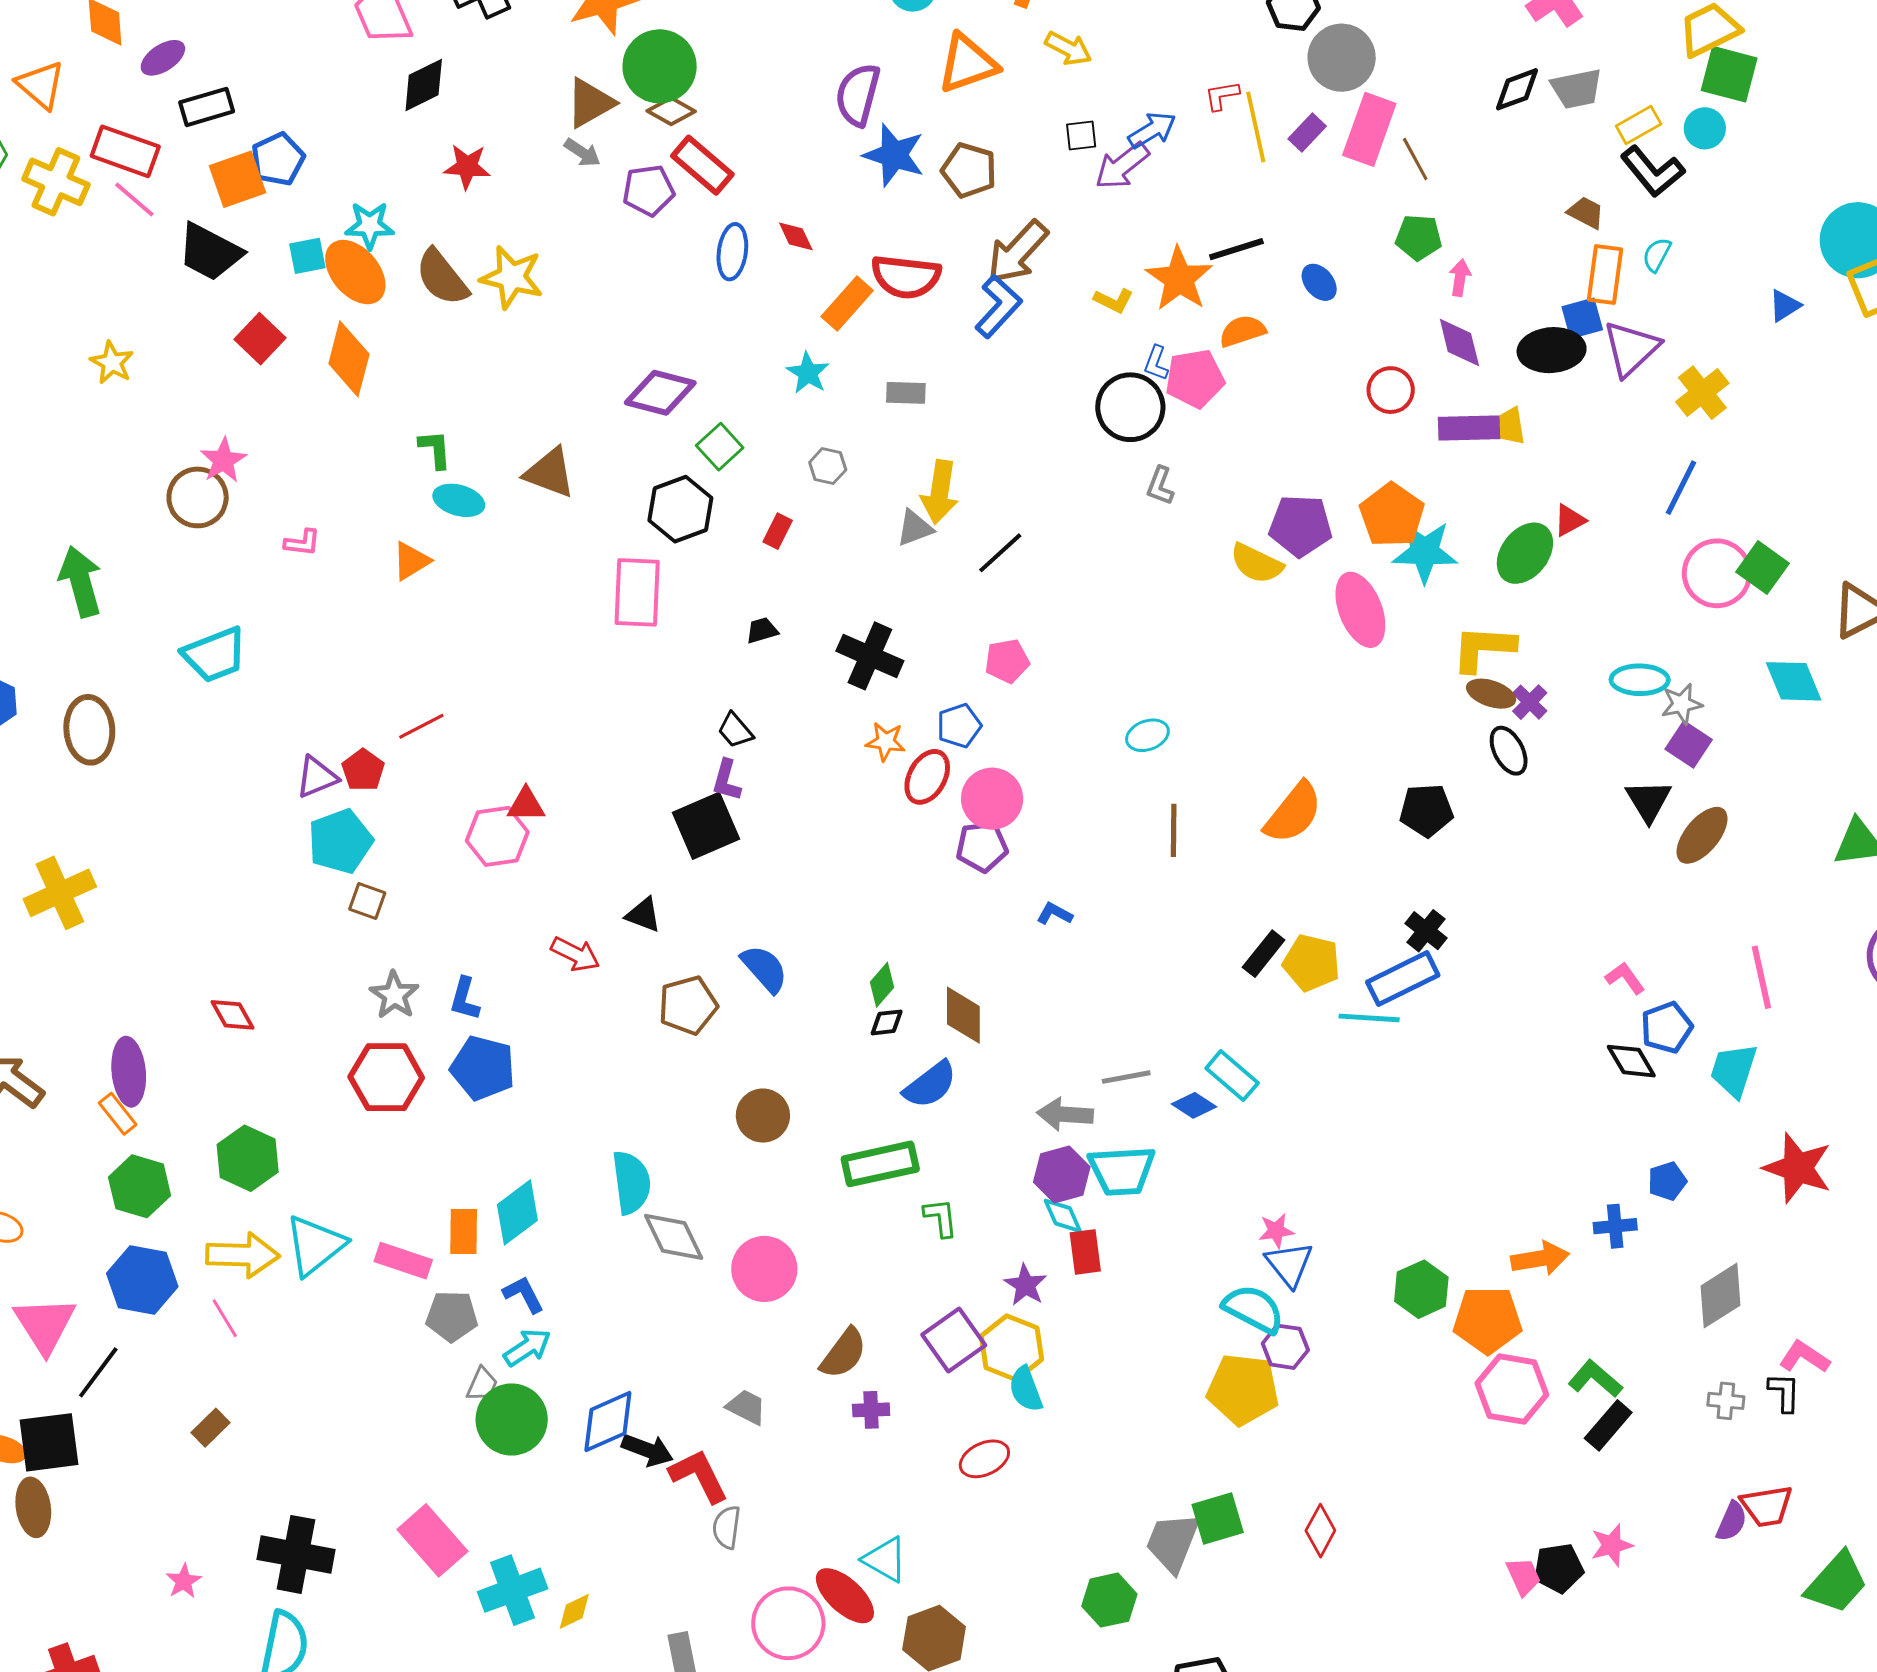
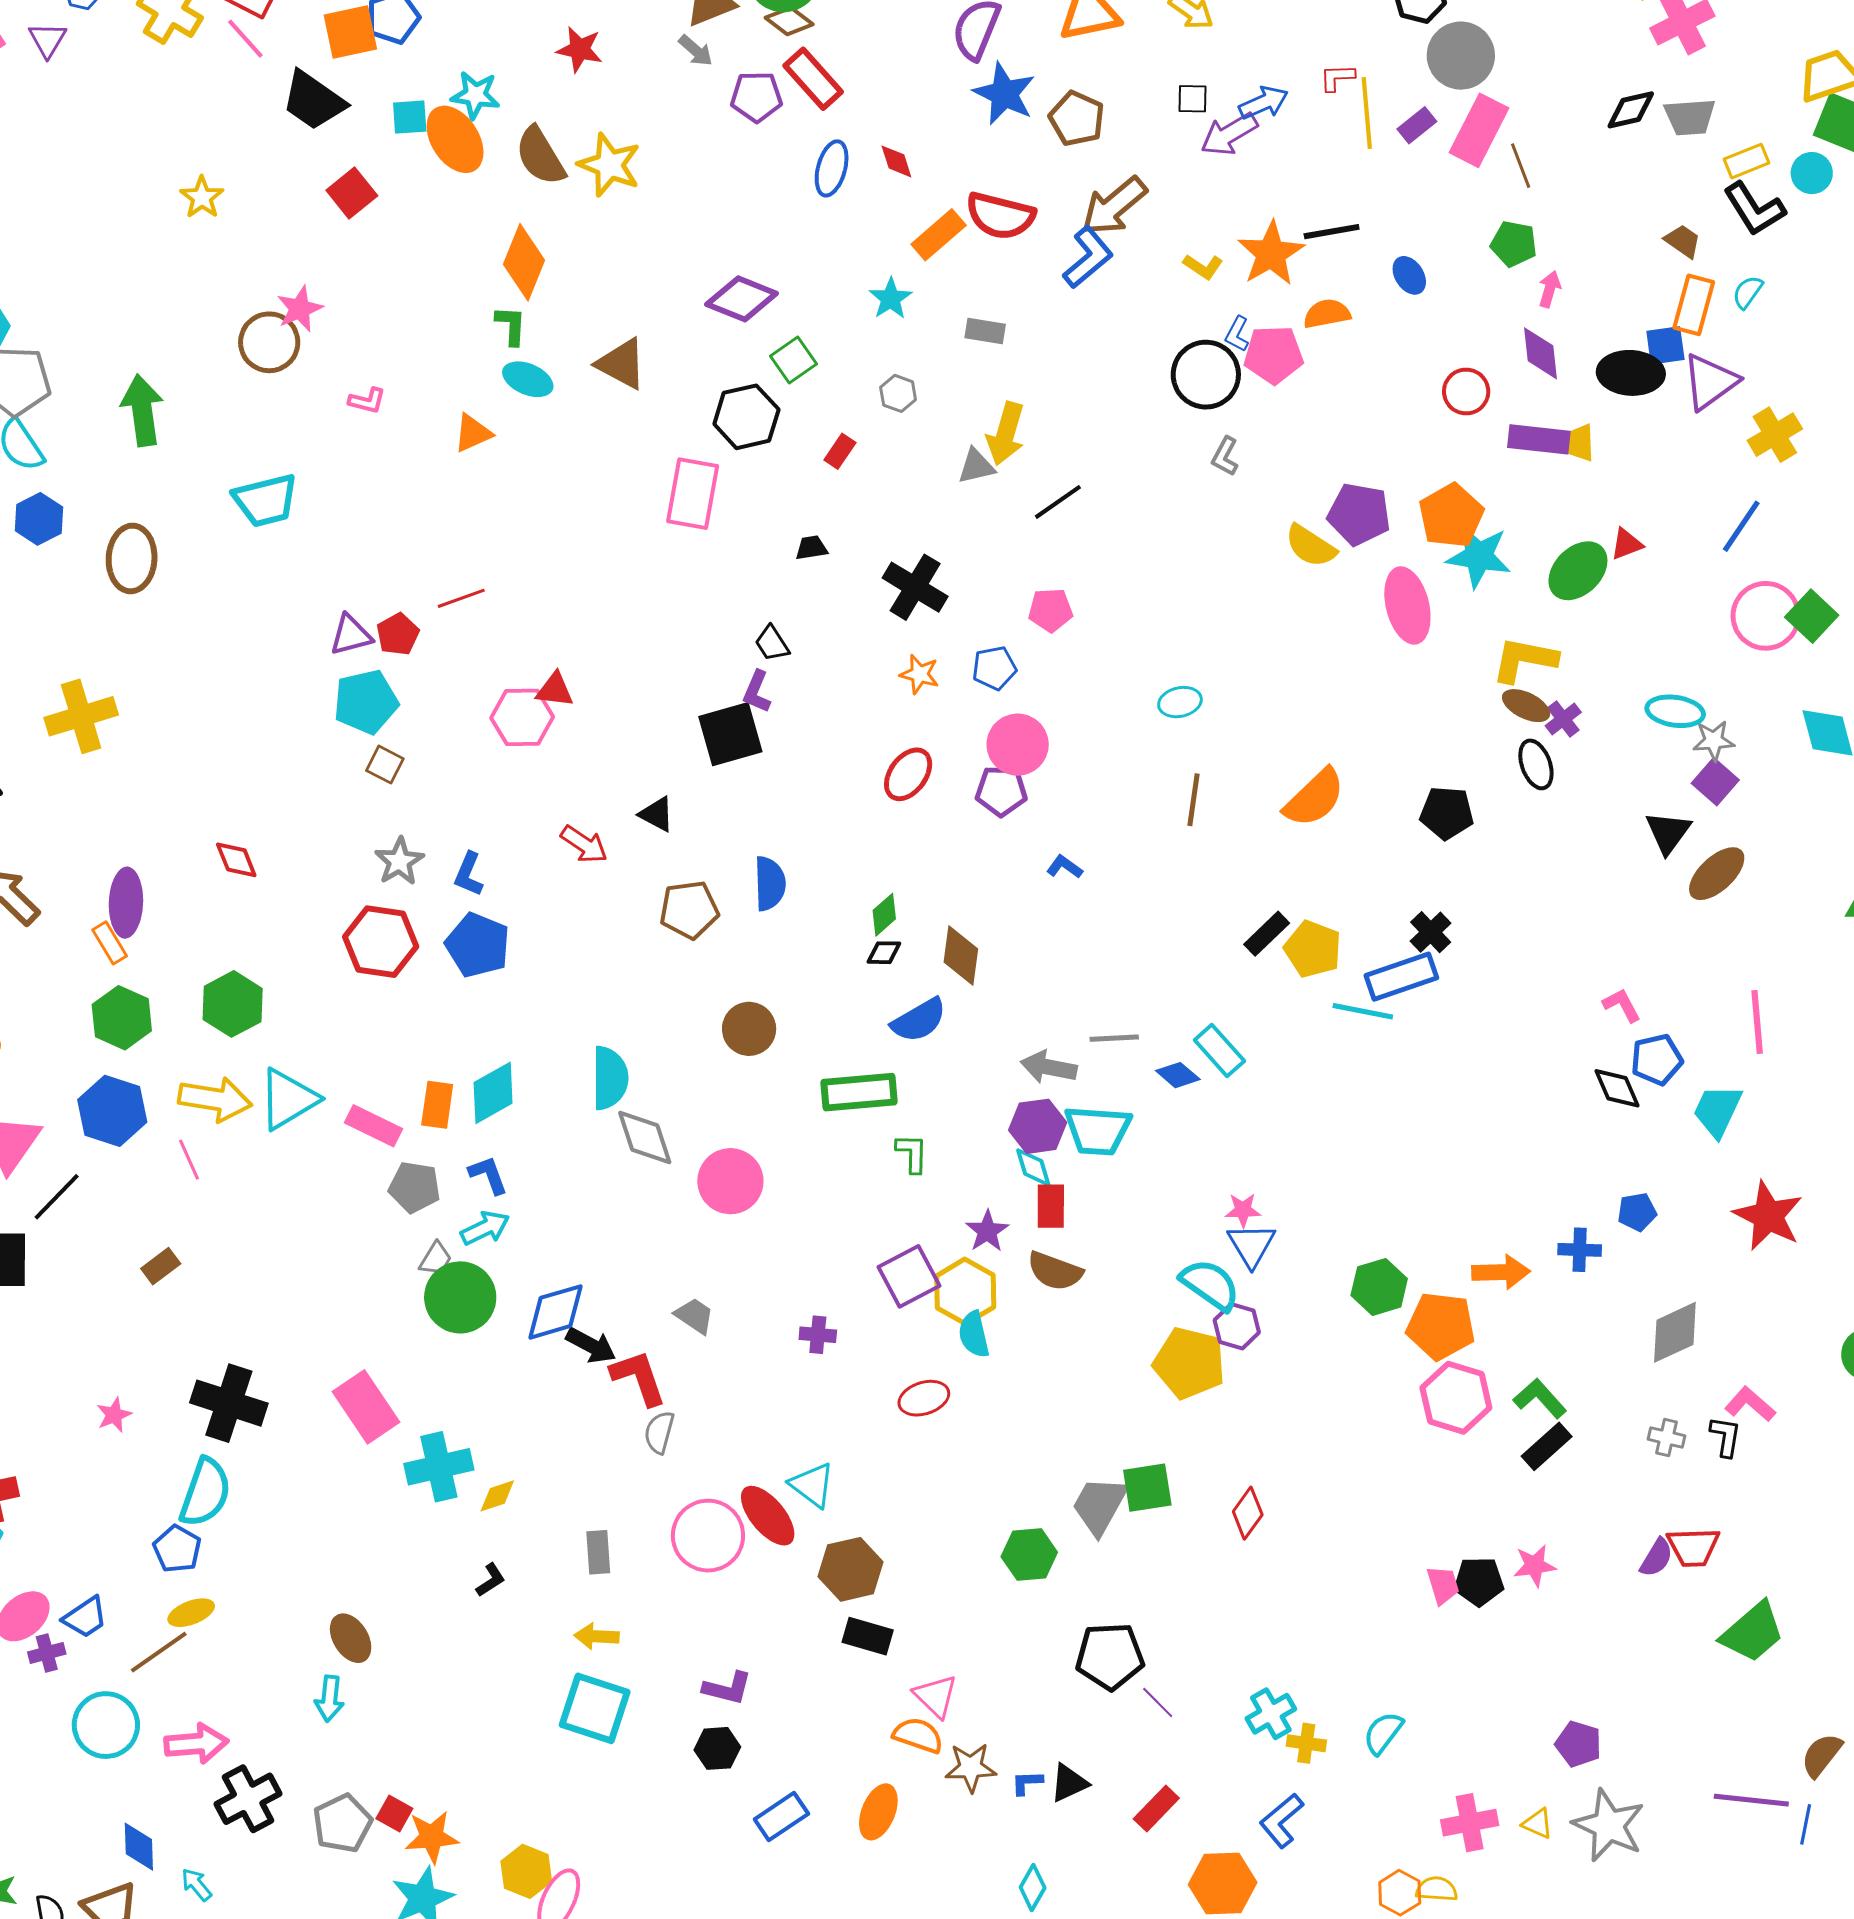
orange diamond: (349, 359) -> (524, 262), moved
red ellipse: (927, 777) -> (908, 774), moved
blue semicircle: (764, 969) -> (770, 884), turned 32
brown semicircle: (843, 1353) -> (1055, 1271), moved, turned 66

